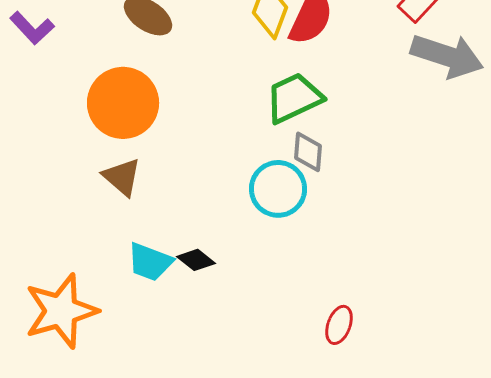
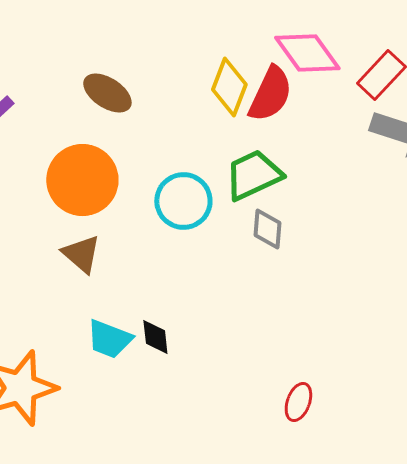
cyan circle: (278, 189) -> (183, 201), moved
black diamond: (196, 260) -> (155, 337), turned 45

